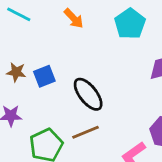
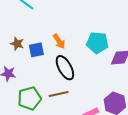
orange arrow: (74, 18) -> (59, 41), moved
cyan pentagon: (130, 24) -> (97, 43), moved, turned 30

